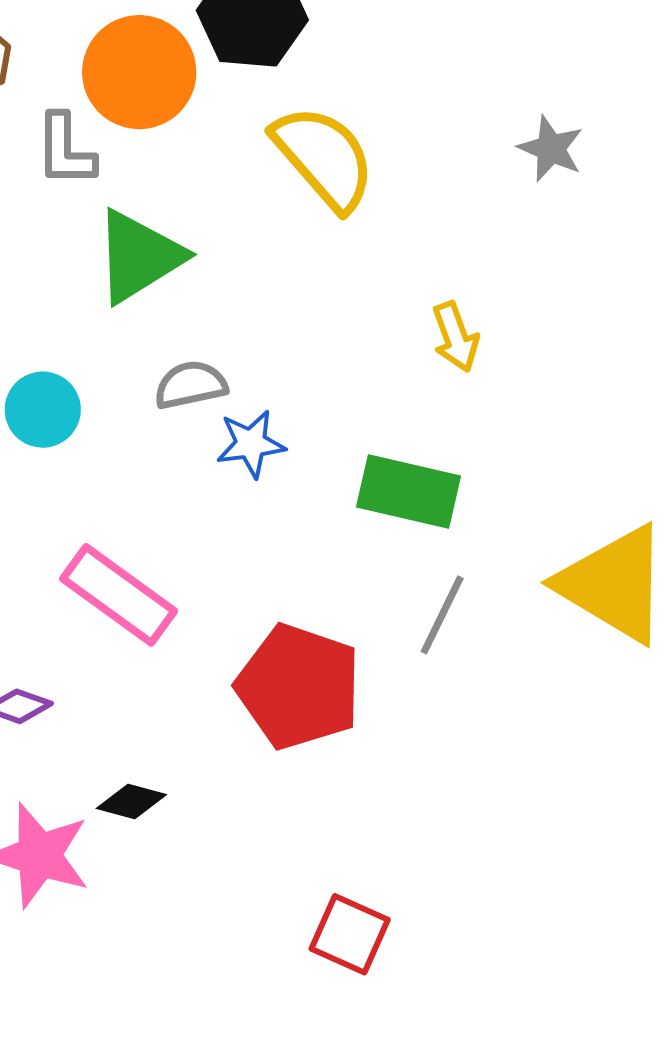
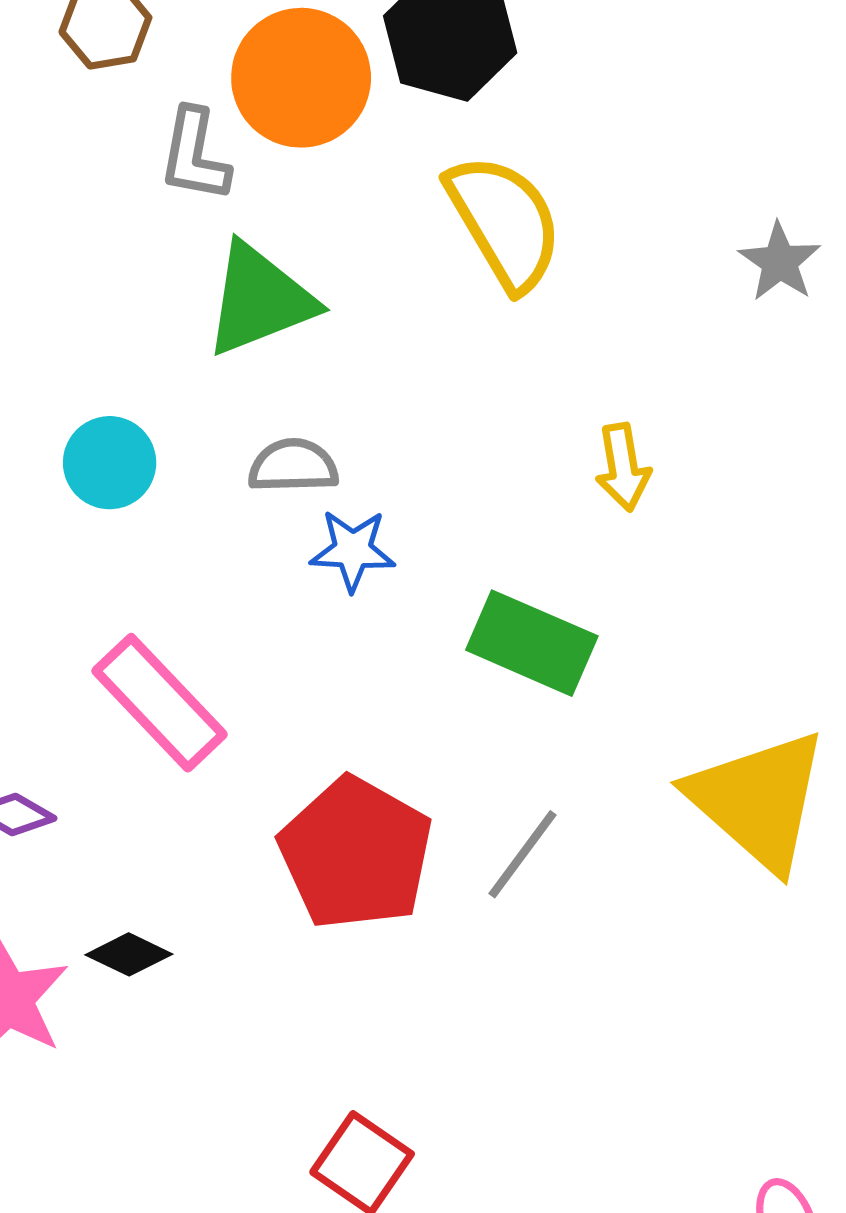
gray line: (442, 615) -> (523, 854), moved

